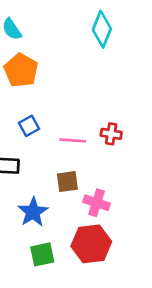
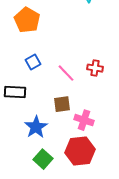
pink line: (73, 140) -> (66, 73), turned 42
green square: (42, 254) -> (43, 159), turned -36

